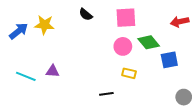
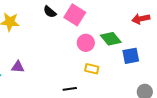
pink square: (126, 18) -> (75, 15), moved, turned 35

